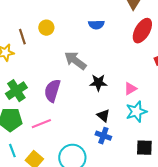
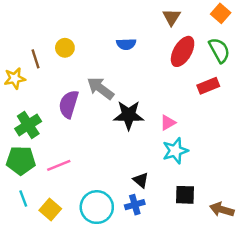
black star: (98, 83) -> (129, 115), size x1.4
purple semicircle: (52, 91) -> (69, 104), moved
black triangle: (103, 116) -> (141, 180), moved
blue cross: (103, 136) -> (135, 205), moved, turned -35

